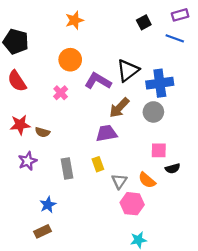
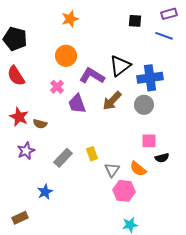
black square: (144, 22) -> (135, 21), turned 32
red star: (20, 125) -> (19, 117), turned 30
purple trapezoid: (106, 133) -> (77, 104), moved, turned -100
gray rectangle: (67, 168) -> (63, 158), turned 54
brown rectangle: (42, 231) -> (20, 218), moved

